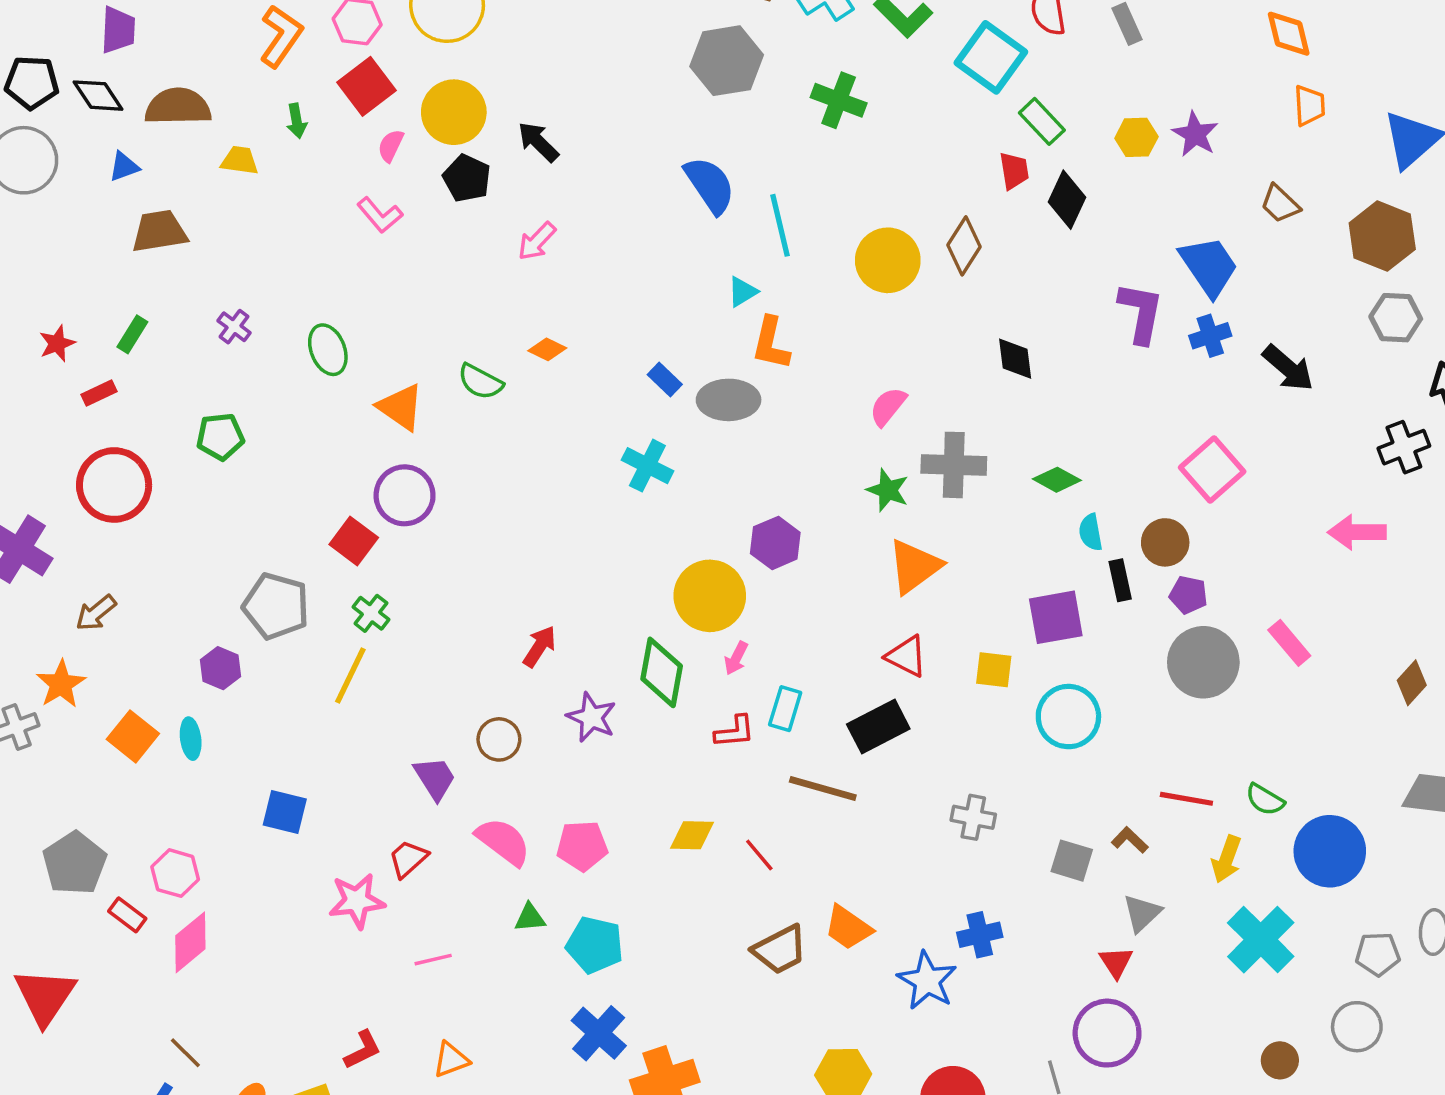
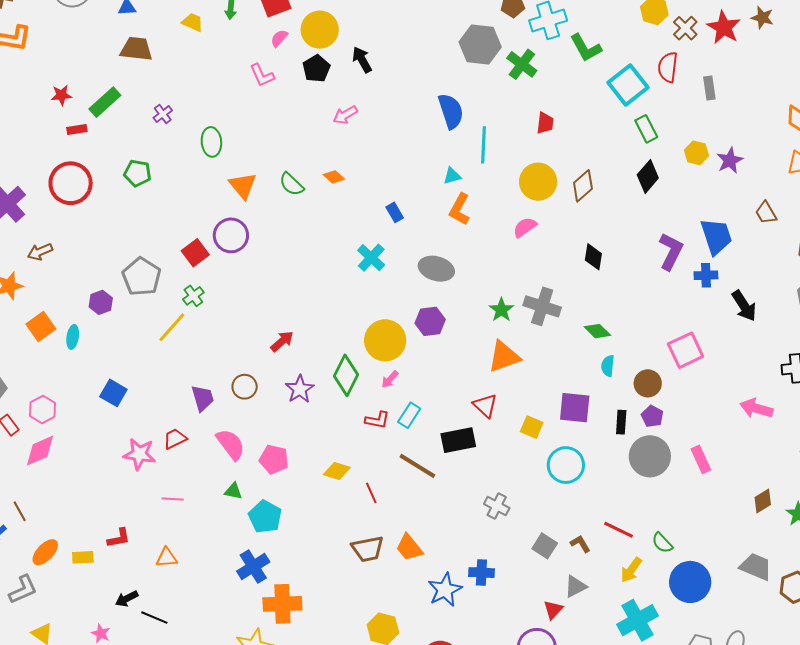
green cross: (839, 100) -> (522, 64), moved
red trapezoid: (1014, 171) -> (545, 123), moved
green rectangle: (132, 334) -> (105, 102), size x1.5
gray ellipse: (729, 400) -> (436, 269), moved
pink semicircle: (888, 407) -> (525, 227), moved
black rectangle: (1120, 580) -> (621, 422), moved

